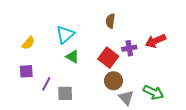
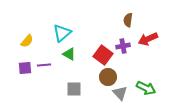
brown semicircle: (110, 21) -> (128, 20), moved
purple line: (46, 84) -> (44, 65), moved, turned 56
gray square: (65, 93) -> (74, 89), moved

